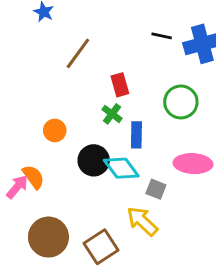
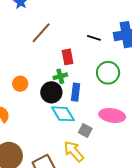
black line: (162, 36) -> (94, 38), moved
green cross: (112, 114) -> (60, 76), turned 32
black circle: (94, 160) -> (51, 92), moved

